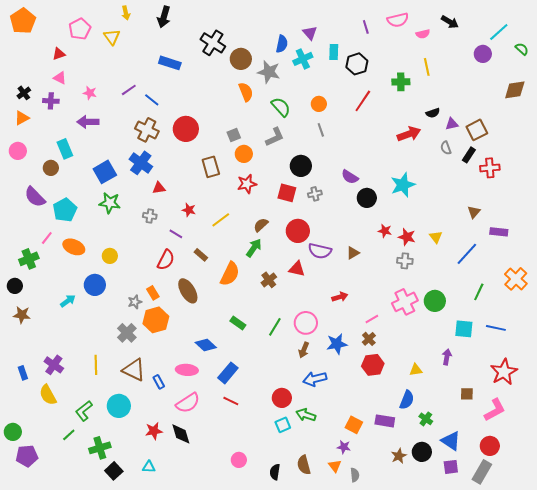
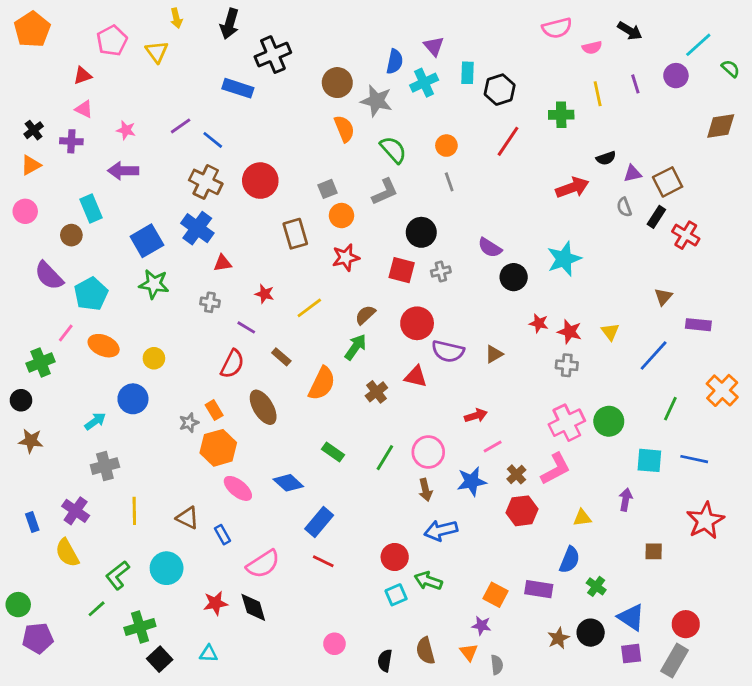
purple line: (366, 27) -> (635, 84), moved
black cross: (213, 43) -> (273, 55), moved, turned 35
red cross: (490, 168) -> (686, 235), turned 36
pink line: (372, 319) -> (493, 446), moved
gray cross: (127, 333) -> (105, 466), moved, turned 30
brown arrow: (304, 350) -> (425, 490), turned -35
brown triangle: (134, 370) -> (188, 518), size x0.7
pink ellipse: (187, 370) -> (238, 488), moved, turned 35
pink L-shape: (495, 410) -> (556, 469), moved

